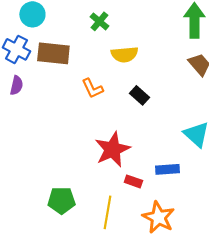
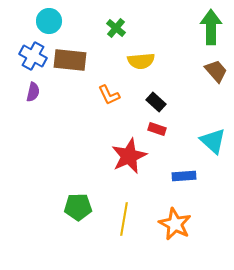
red rectangle: (133, 181) -> (157, 129), moved

